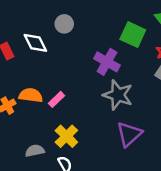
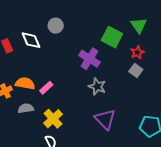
gray star: (118, 95) -> (97, 86), size x0.7
purple triangle: (129, 134) -> (105, 119), turned -35
gray semicircle: (35, 151) -> (26, 108), moved

